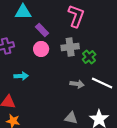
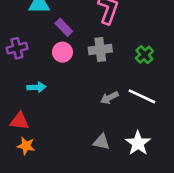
green cross: (89, 57) -> (144, 55), moved
gray arrow: (77, 84) -> (109, 98), turned 144

